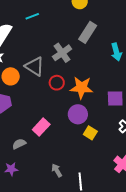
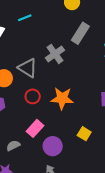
red circle: (57, 83) -> (33, 96), moved
orange star: (82, 88) -> (62, 98), moved
purple circle: (78, 114) -> (53, 146), moved

